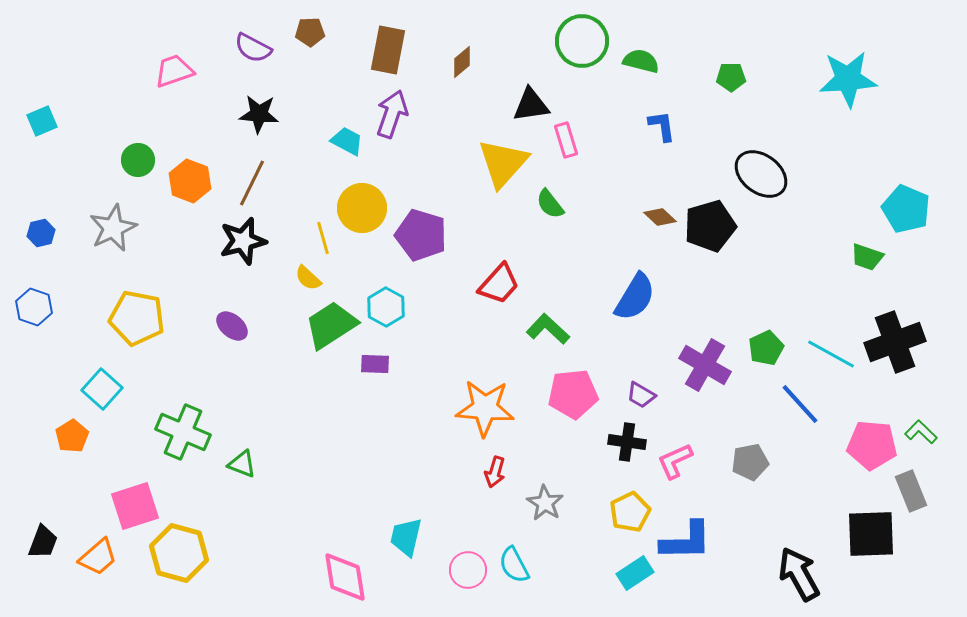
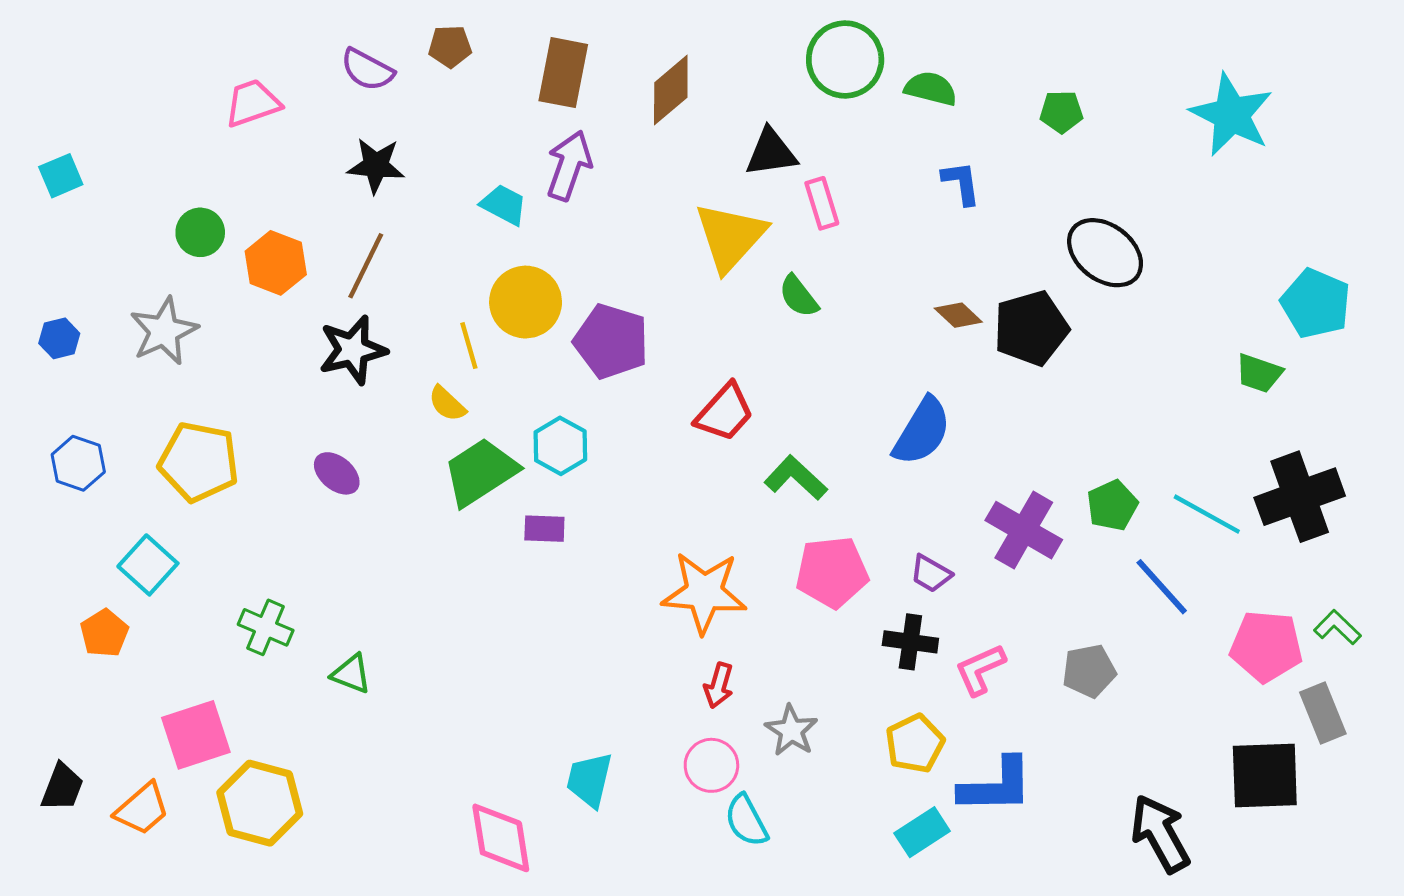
brown diamond: (462, 62) -> (671, 90), size x1.5
cyan star: (848, 79) -> (1231, 115), turned 30
blue hexagon: (34, 307) -> (78, 463), moved
green cross: (183, 432) -> (266, 627), size x0.7
pink circle: (468, 570) -> (711, 765), moved

